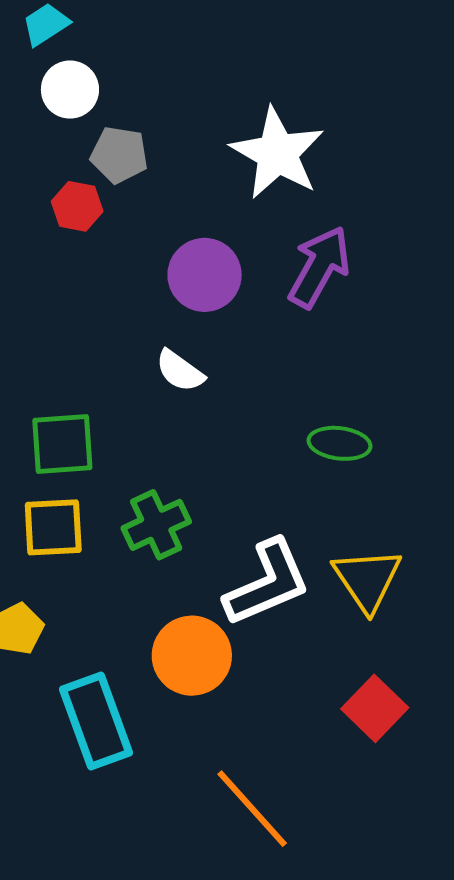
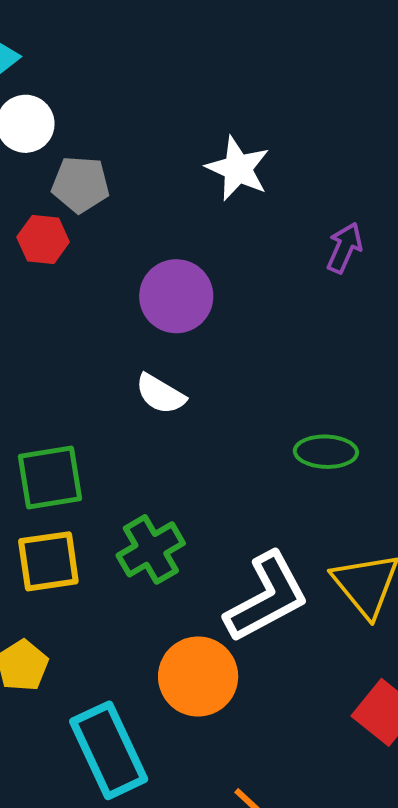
white star: (277, 153) -> (238, 169), size x0.7
purple arrow: (319, 267) -> (344, 248), moved, size x0.6

